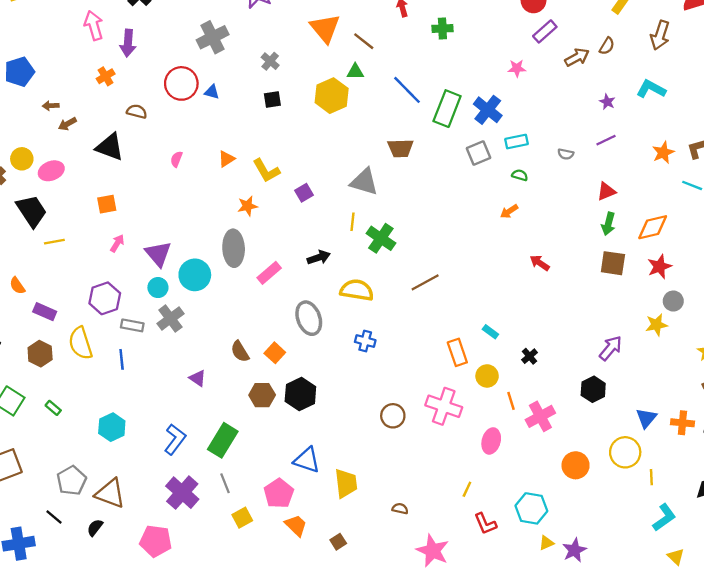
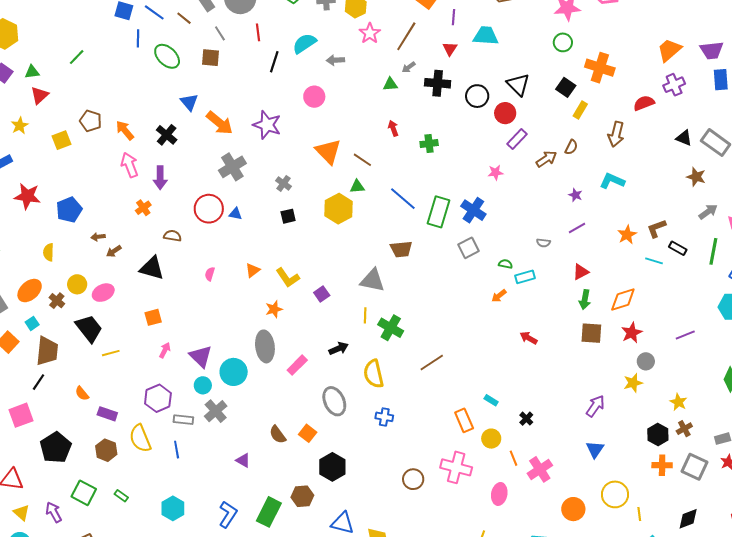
cyan rectangle: (517, 142) -> (525, 277), moved
yellow semicircle: (357, 290) -> (374, 374), turned -108
black hexagon: (593, 389) -> (658, 434), moved
brown hexagon: (262, 395) -> (302, 496), moved
blue triangle: (646, 418) -> (595, 449), moved

